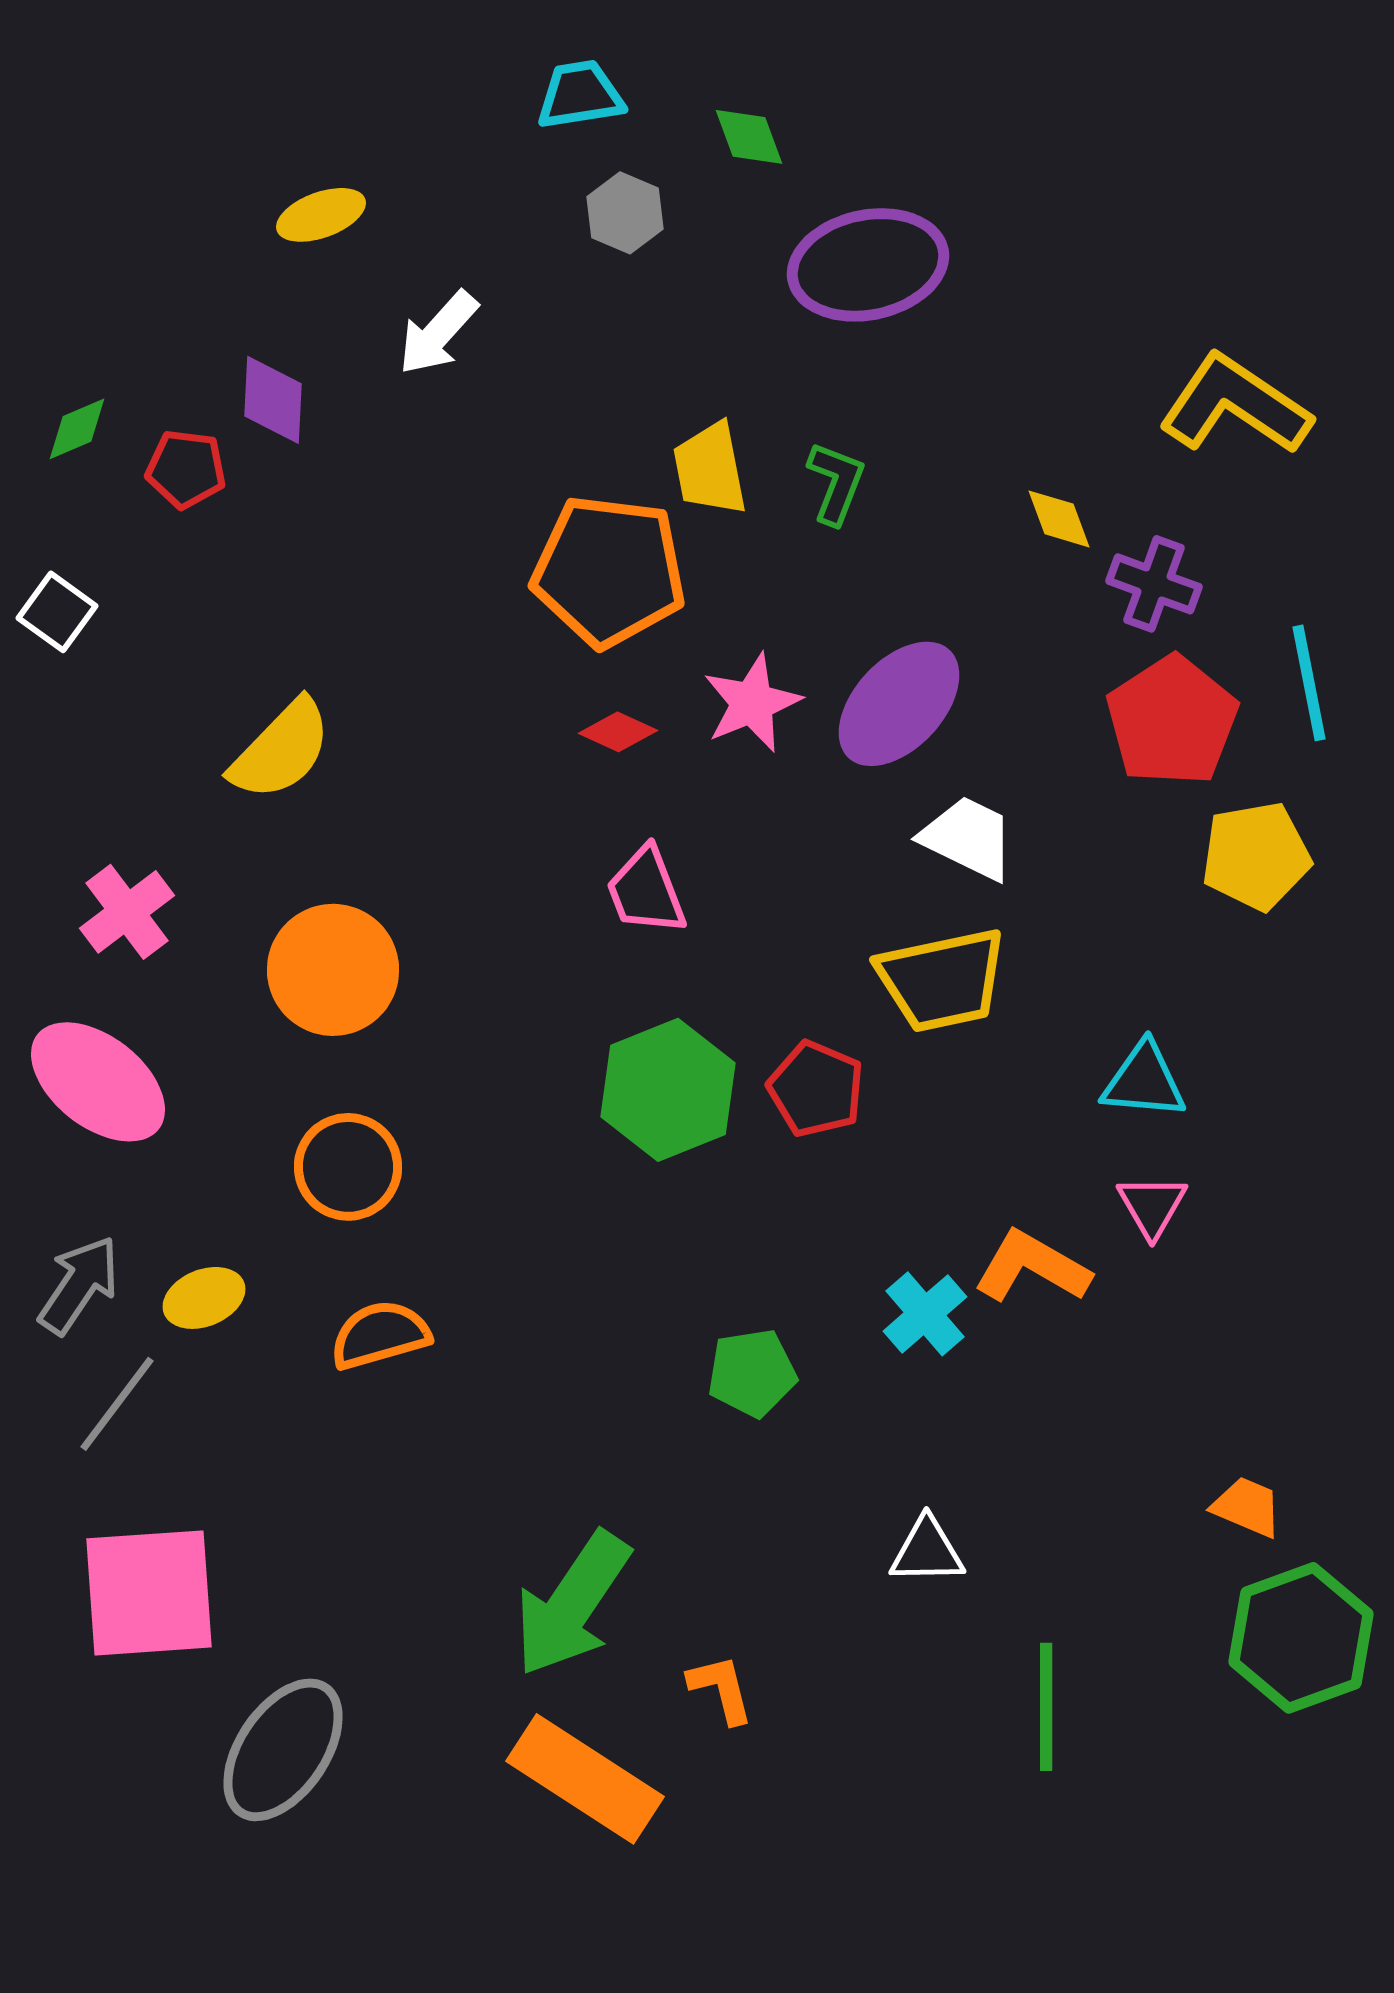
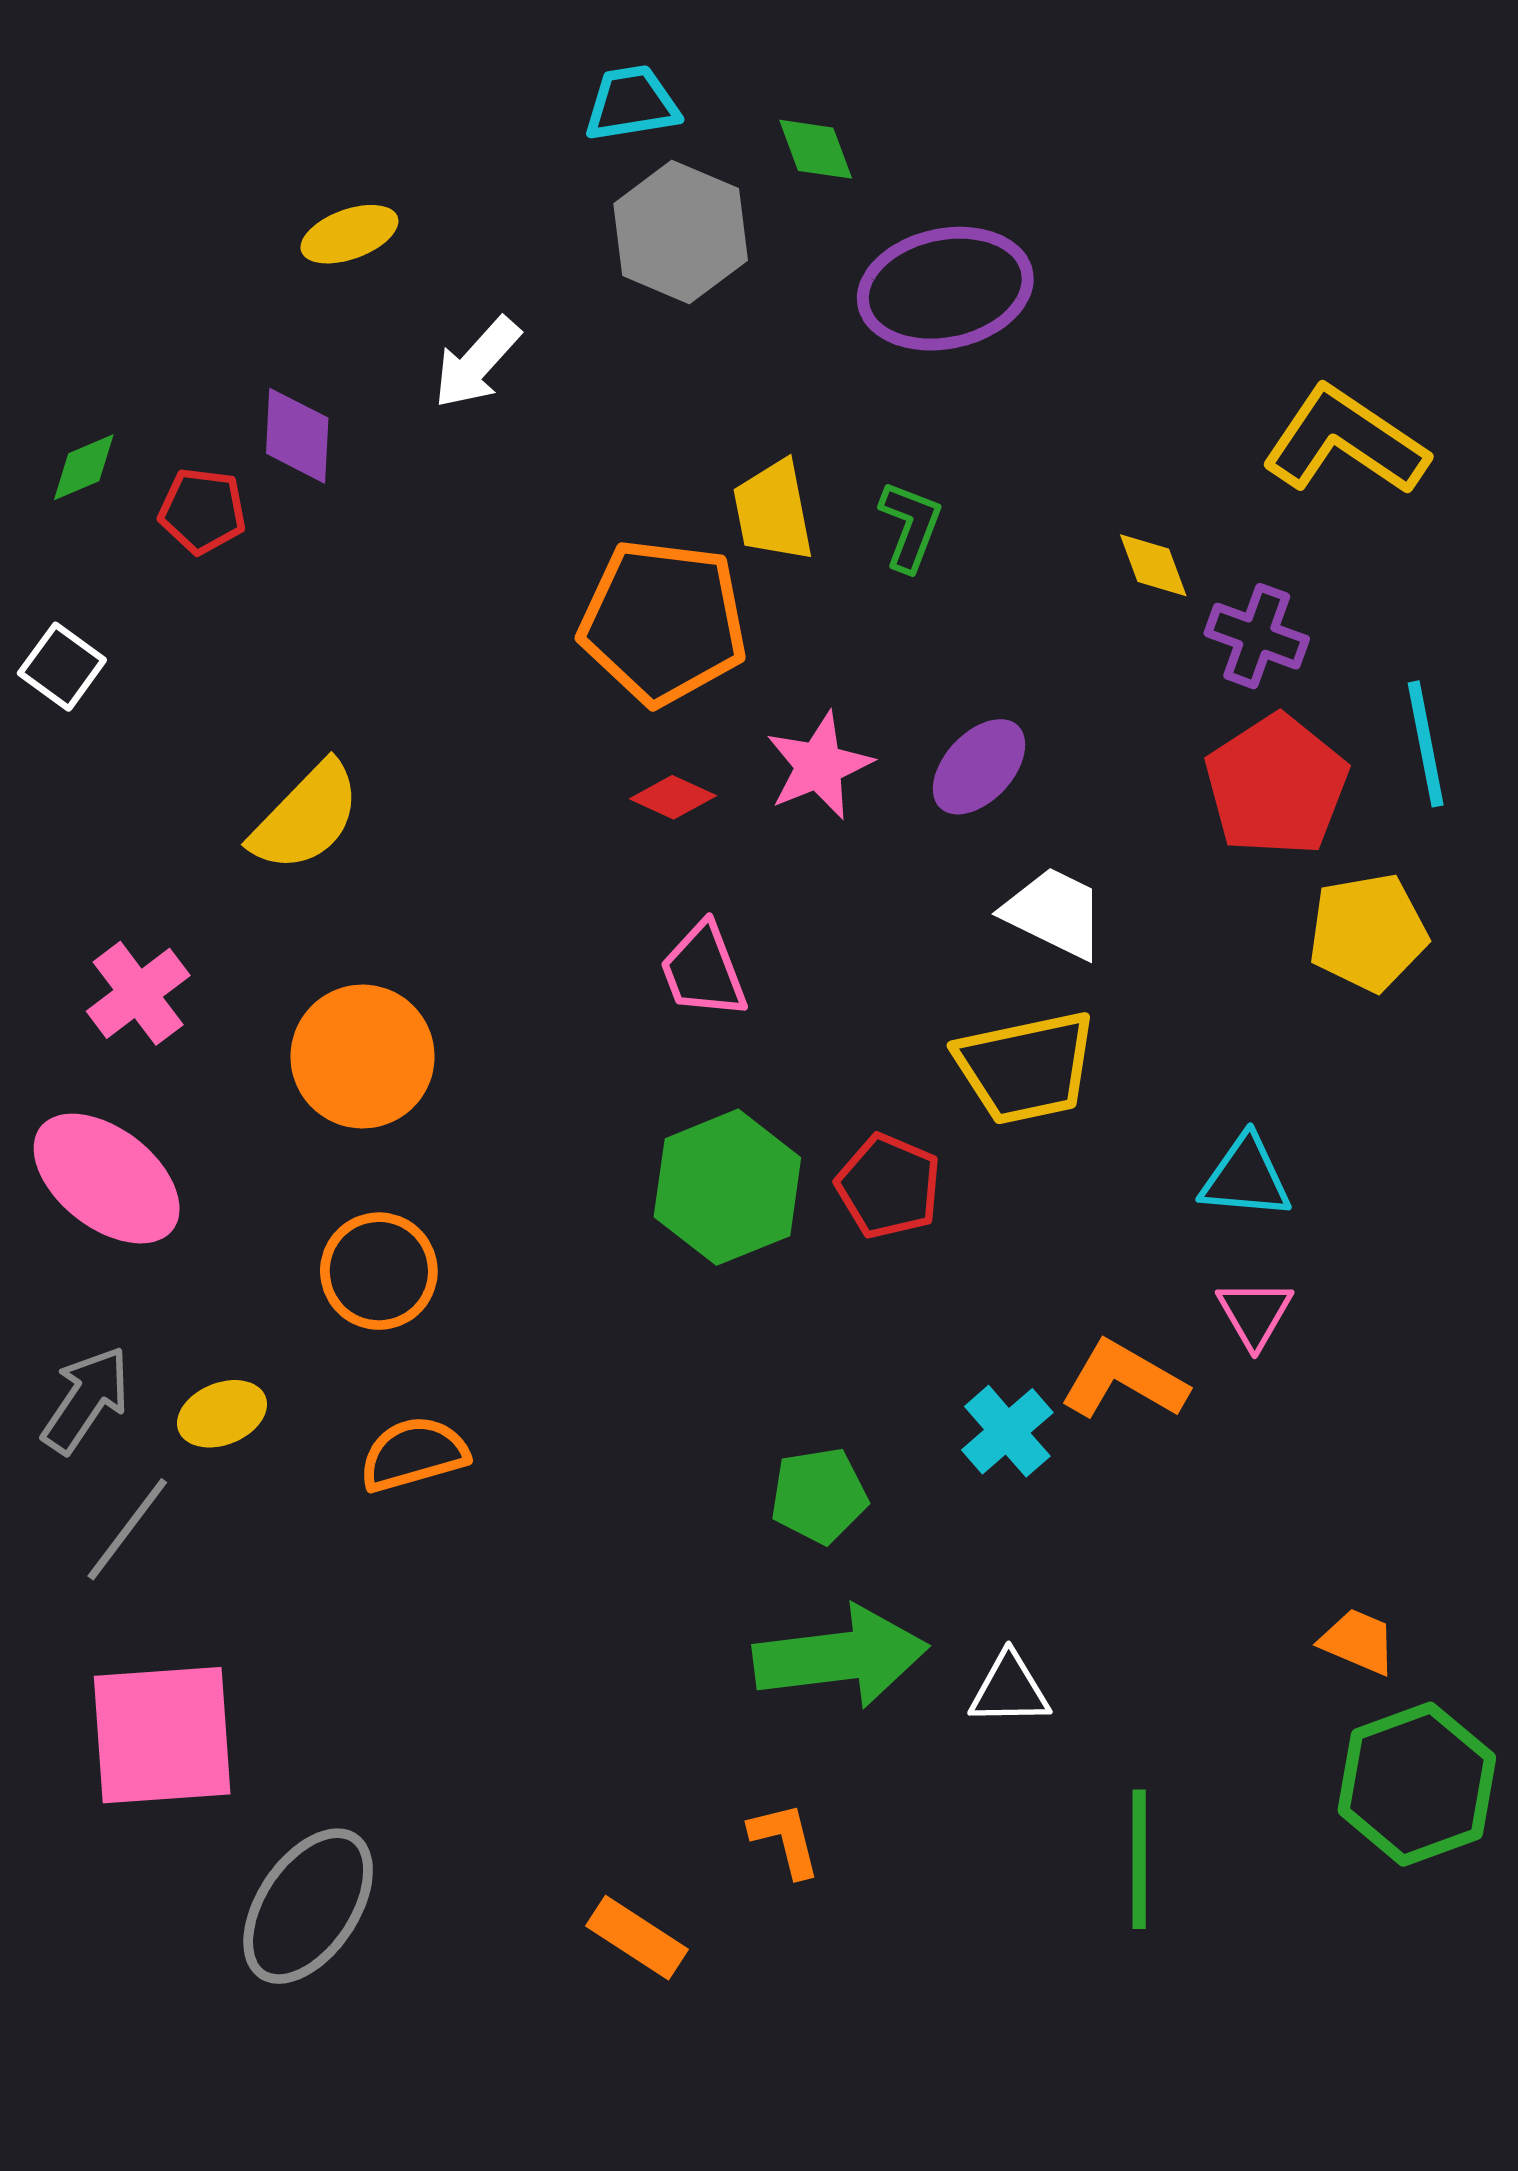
gray hexagon: (625, 213) -> (681, 232), size x1.6
purple ellipse: (899, 704) -> (979, 767), size x0.7
green arrow: (572, 1604) -> (841, 1657), moved, turned -131
orange rectangle: (585, 1779) -> (637, 1938), size x0.6

